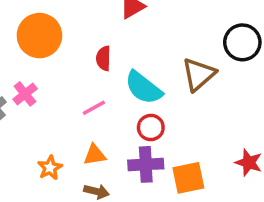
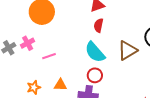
red semicircle: (104, 58) -> (99, 25), moved
pink line: (94, 108) -> (49, 56), moved

